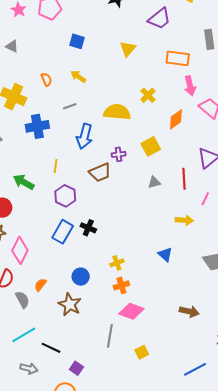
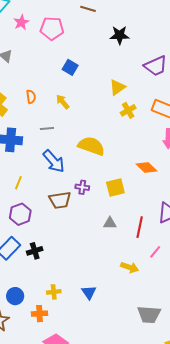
yellow cross: (148, 95) -> (128, 110), moved
orange diamond: (176, 119) -> (147, 168), turned 65
blue arrow: (84, 136) -> (54, 161), turned -70
black cross: (88, 228) -> (35, 251), turned 35
blue triangle: (165, 254) -> (89, 292), moved
orange cross: (121, 285) -> (40, 314), moved

